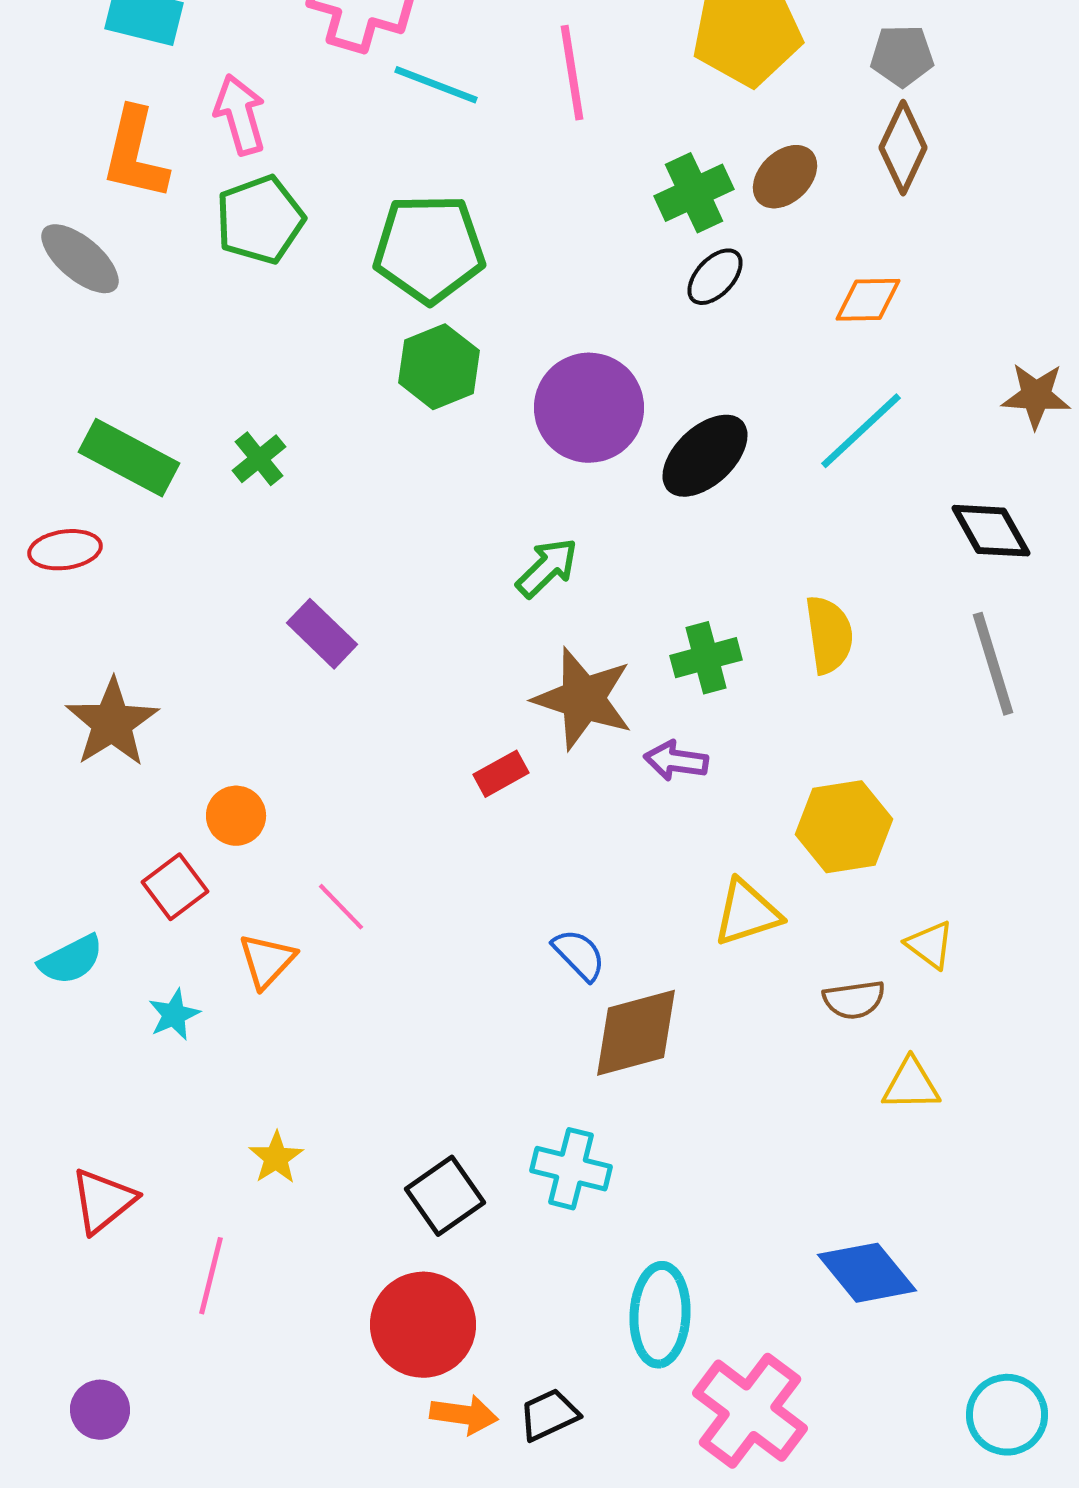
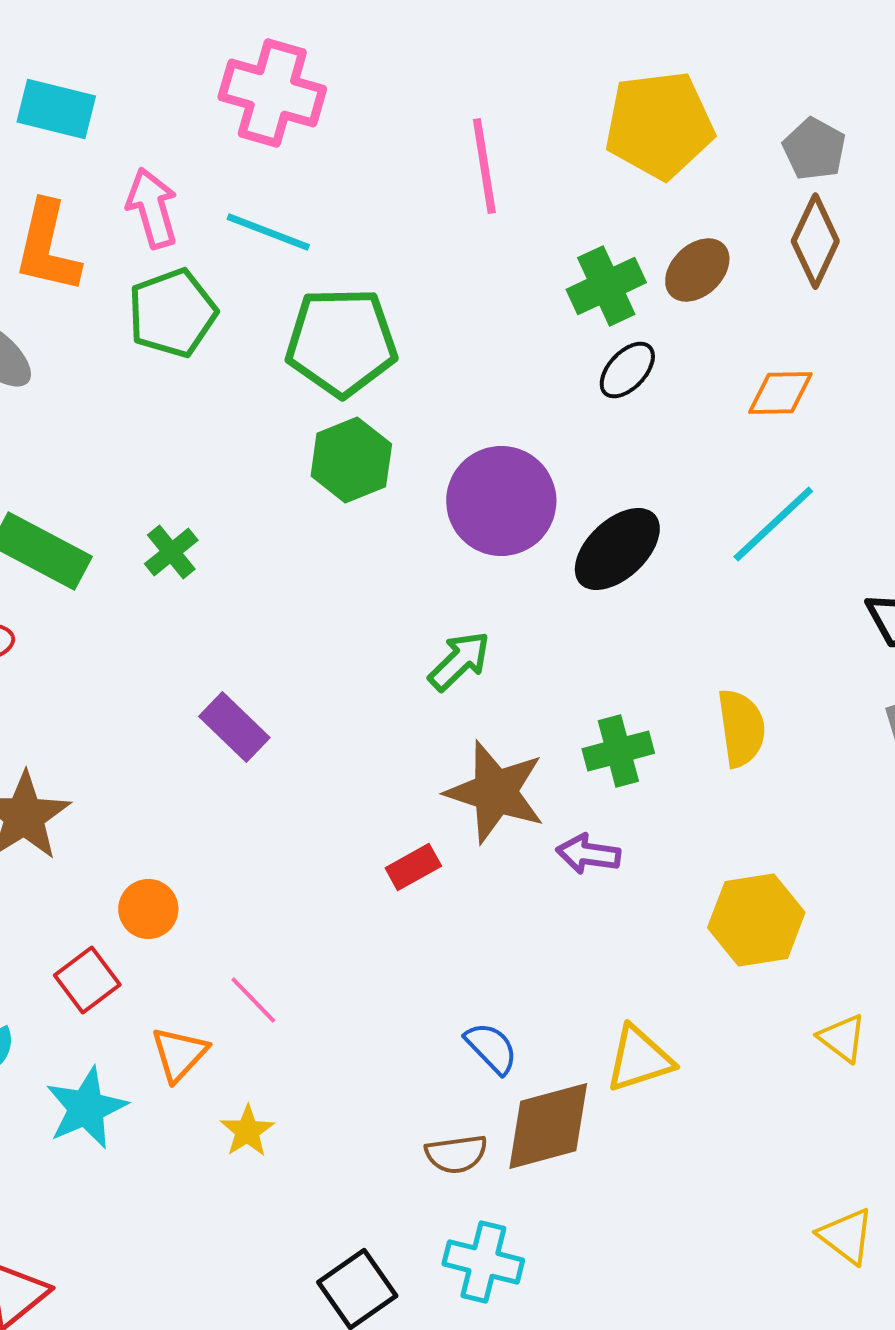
gray pentagon: (902, 56) -> (814, 149), turned 30
cyan line: (436, 85) -> (268, 232), moved
yellow triangle: (747, 913) -> (639, 1059), moved
brown semicircle: (854, 1000) -> (456, 1154), moved
cyan star: (174, 1015) -> (86, 1108), size x1.6
yellow triangle: (911, 1085) -> (846, 1236), moved, turned 38
yellow star: (276, 1158) -> (247, 1131), moved

